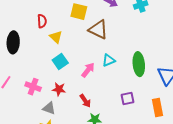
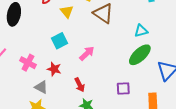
yellow triangle: (56, 37) -> (67, 12), moved
cyan triangle: (109, 60) -> (141, 31), moved
green ellipse: (139, 64) -> (140, 55), turned 45

